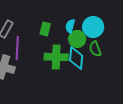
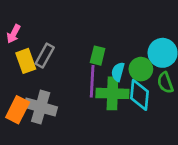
cyan semicircle: (70, 26) -> (118, 72), moved
purple line: (17, 48) -> (92, 81), moved

